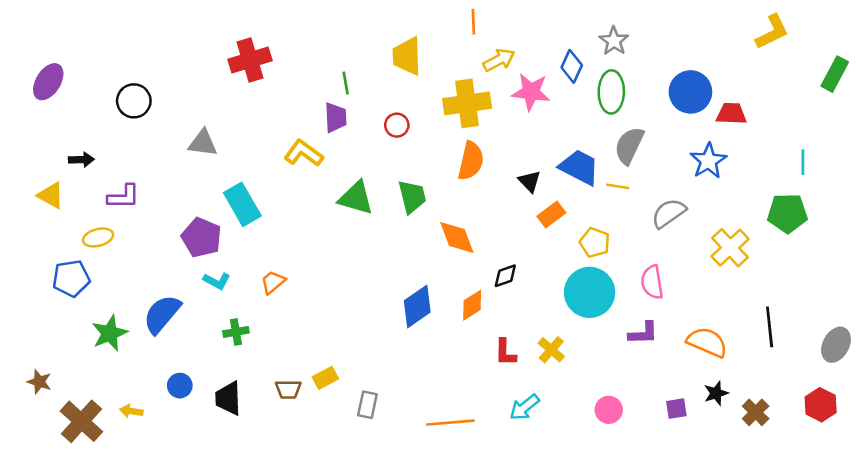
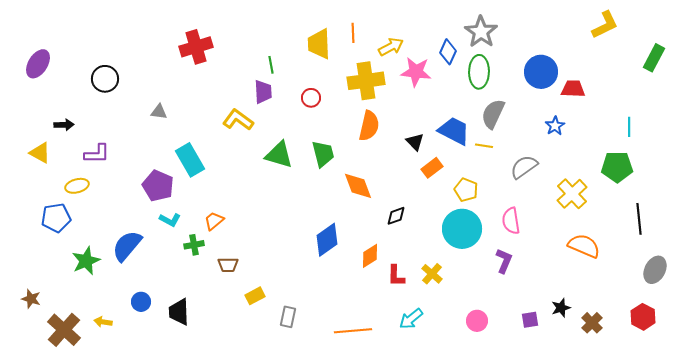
orange line: (473, 22) -> (353, 33), moved
gray star: (614, 41) -> (481, 32), size x1.4
gray triangle: (203, 143) -> (159, 112), size x0.7
blue star: (708, 161) -> (555, 126), size x0.7
orange diamond: (472, 305) -> (370, 256), moved
black line: (770, 327) -> (639, 219), moved
green cross: (236, 332) -> (194, 245), moved
purple L-shape: (643, 333) -> (504, 261), turned -65
orange semicircle: (707, 342) -> (584, 246), moved
brown trapezoid: (288, 389) -> (228, 265), moved

